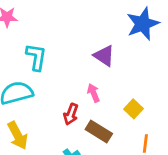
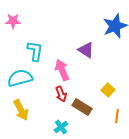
pink arrow: (93, 93) -> (62, 70), moved, size x1.5
red arrow: (71, 114) -> (61, 94), turned -42

